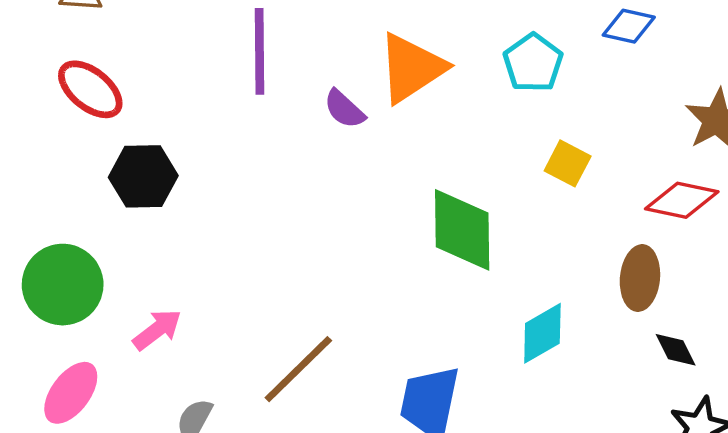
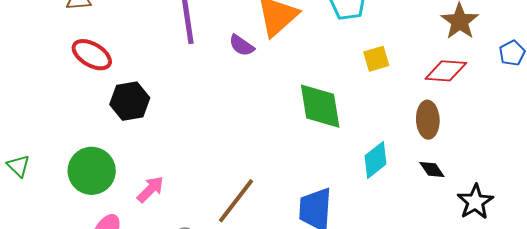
yellow square: (568, 163) -> (376, 59), turned -36
black diamond: (676, 350) -> (432, 170), moved

